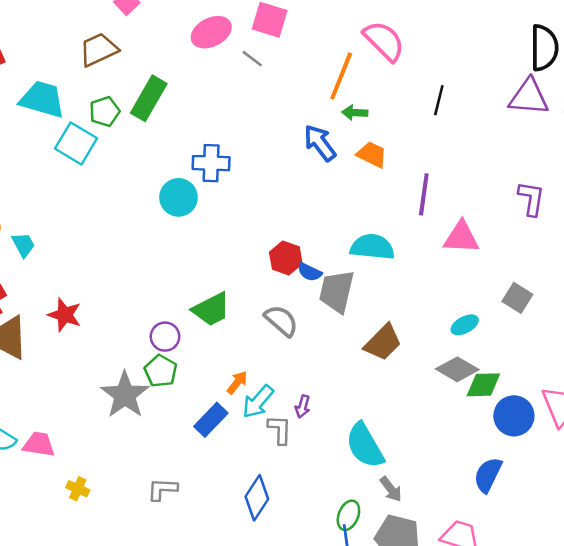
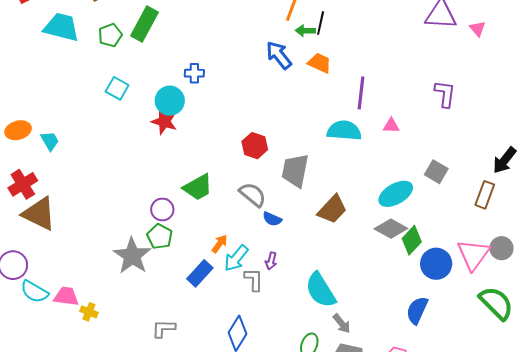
black line: (439, 100) -> (321, 23), moved
cyan square: (76, 143) -> (117, 88), moved, size x0.7
blue cross: (211, 163) -> (194, 73), size x0.7
pink triangle: (461, 237) -> (391, 126), size x0.6
cyan semicircle: (372, 247) -> (344, 131), moved
blue semicircle: (309, 272) -> (272, 219), moved
red star: (65, 315) -> (164, 122), moved
cyan ellipse: (465, 325) -> (396, 194), size x1.6
green diamond: (483, 385) -> (412, 240), turned -44
yellow cross: (78, 489) -> (89, 312), moved

